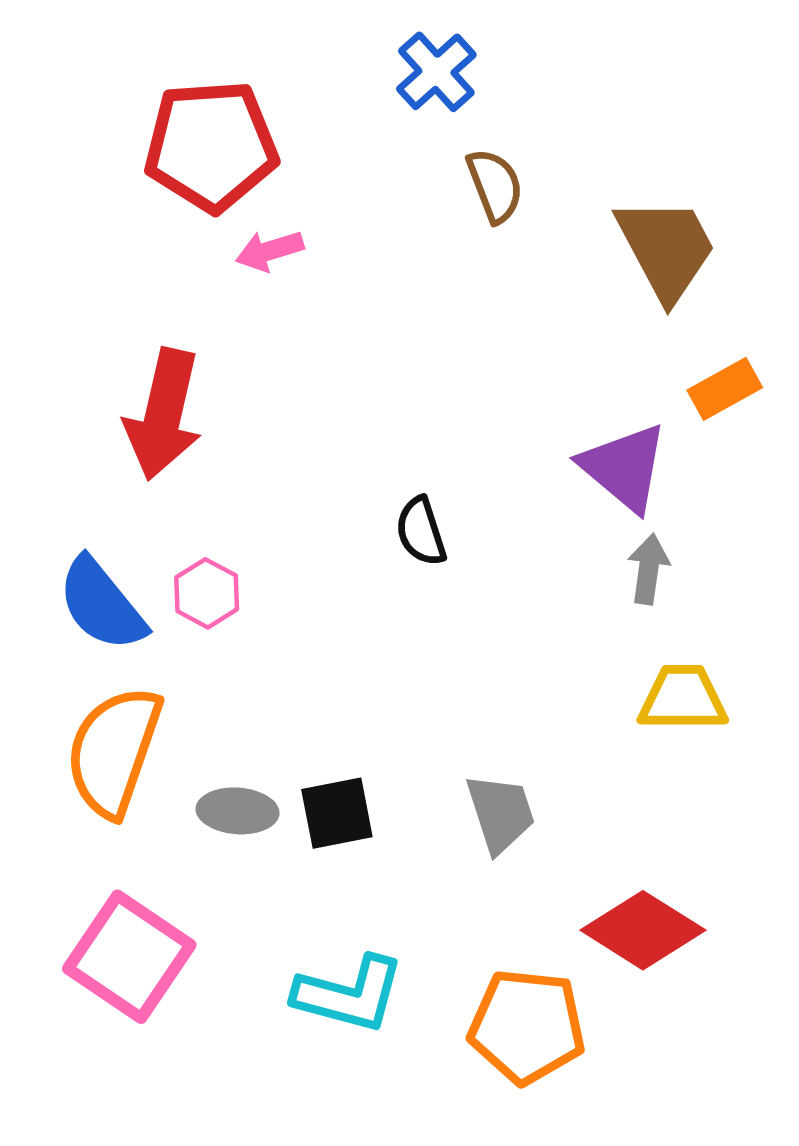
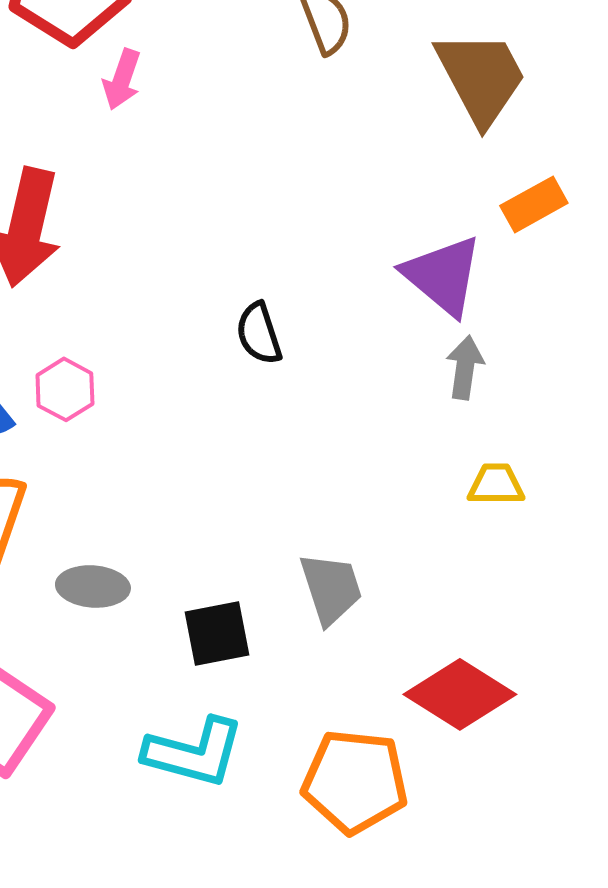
pink arrow: (270, 251) -> (122, 79), turned -54
yellow trapezoid: (683, 698) -> (496, 484), size x0.7
black square: (337, 813) -> (217, 633), moved

